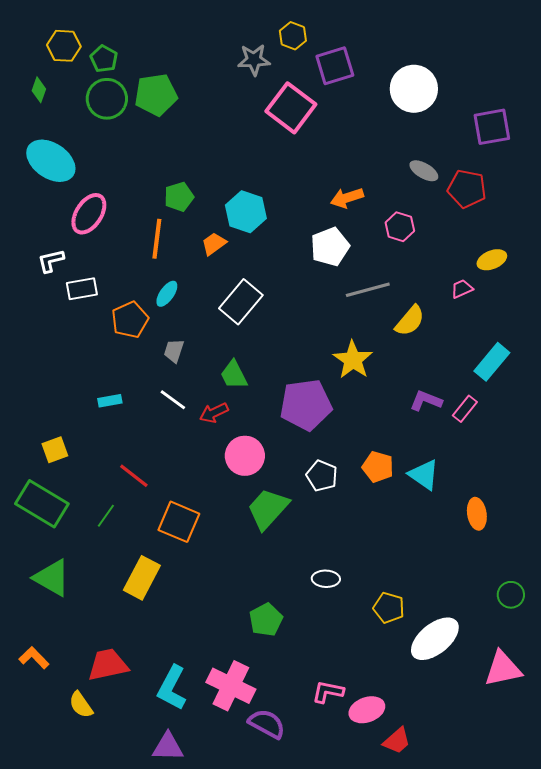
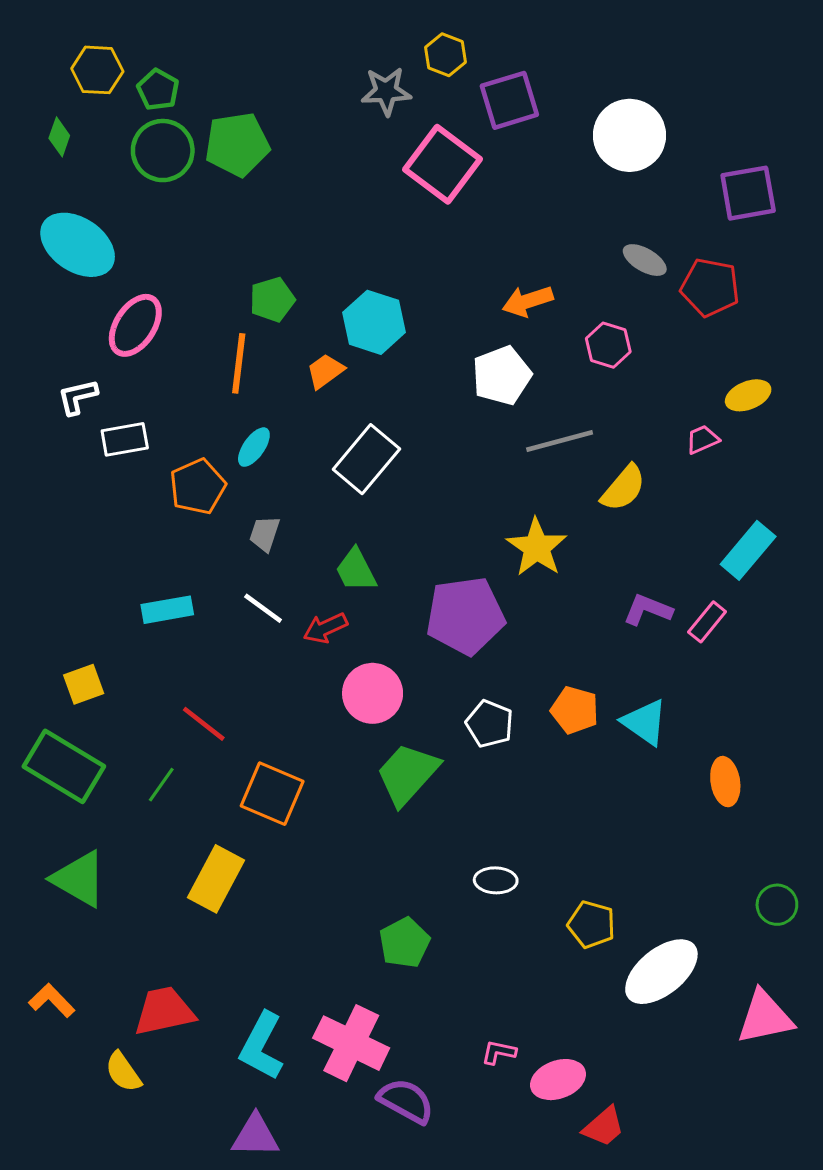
cyan rectangle: (110, 401) -> (167, 610), size x1.4
pink L-shape: (328, 692) -> (499, 1052), size x0.7

